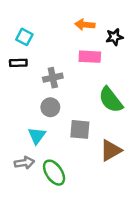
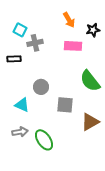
orange arrow: (85, 25) -> (69, 20), turned -126
black rectangle: (18, 63) -> (14, 59), moved
gray cross: (53, 78) -> (35, 43), moved
cyan triangle: (37, 136) -> (22, 105), moved, turned -42

